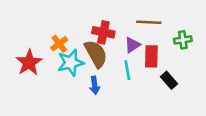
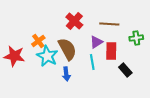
red cross: (103, 32) -> (74, 21), moved, turned 30
red star: (29, 63) -> (14, 56), turned -30
cyan star: (71, 63) -> (47, 56), turned -30

